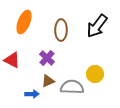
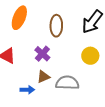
yellow circle: (95, 74) -> (90, 56), moved

